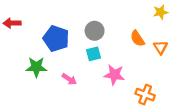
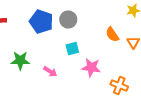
gray circle: (95, 31) -> (68, 20), moved
blue pentagon: (56, 38) -> (41, 22), moved

